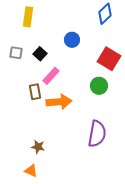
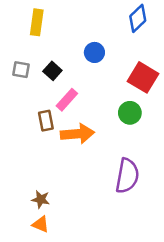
brown star: (38, 147) -> (41, 199), moved

